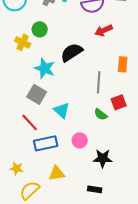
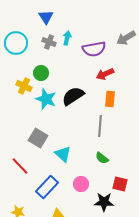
orange rectangle: (123, 64) -> (110, 99), moved
cyan star: (45, 68) -> (46, 99), moved
red square: (119, 102) -> (120, 184), moved, turned 35
red line: (30, 122) -> (20, 166), moved
blue rectangle: (46, 143) -> (47, 187), turned -35

